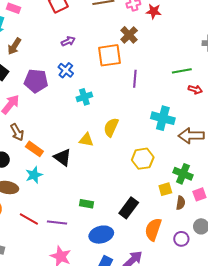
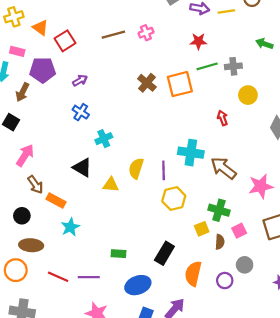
red star: (154, 11) -> (198, 41), moved
brown cross: (129, 35) -> (147, 83), moved
orange square: (109, 55) -> (180, 84), moved
green line: (182, 71) -> (207, 66), moved
purple line: (135, 79) -> (164, 170), moved
purple pentagon: (36, 81) -> (43, 70), moved
red arrow: (195, 90) -> (222, 118), turned -120
brown arrow: (191, 136) -> (223, 168), turned 45
black triangle: (63, 157) -> (82, 168), moved
cyan star: (34, 175) -> (70, 227), moved

